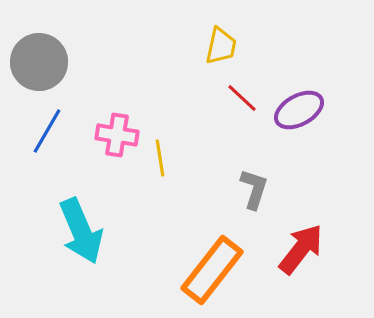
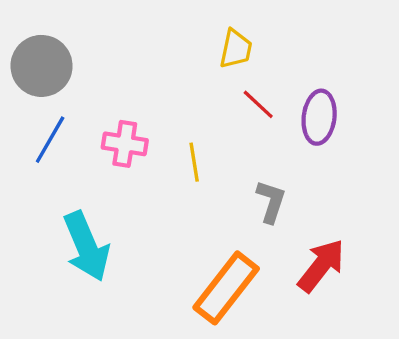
purple ellipse: (299, 110) -> (319, 117), turned -54
yellow line: (160, 158) -> (194, 162), moved

